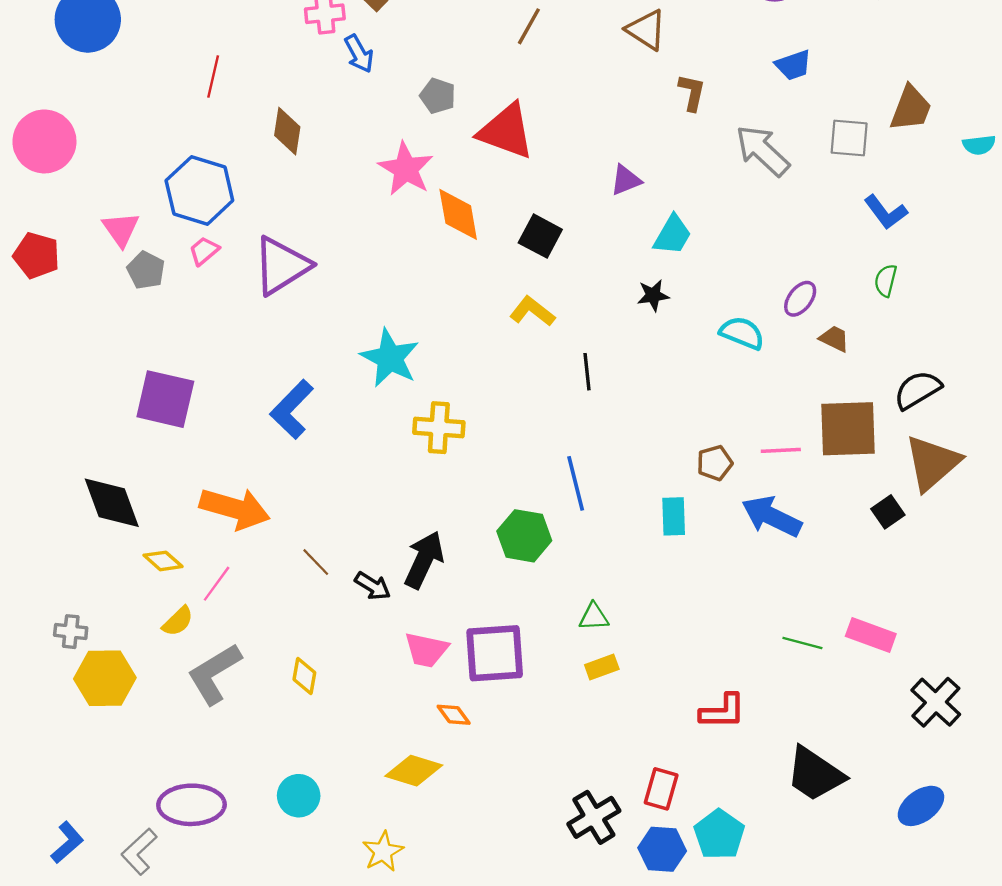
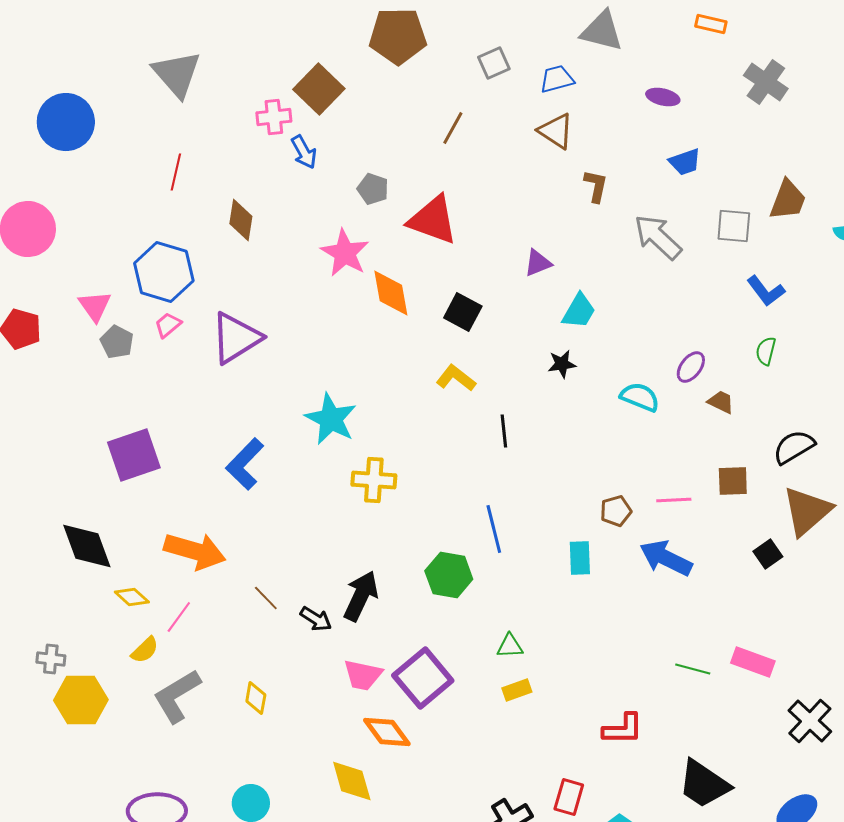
purple square: (165, 399) -> (134, 455), turned -32
brown square: (848, 429) -> (733, 481), size x0.6
purple square: (495, 653) -> (423, 678), turned -36
orange diamond: (454, 715) -> (387, 732), size x1.6
yellow diamond: (414, 771) -> (352, 781), turned 57

